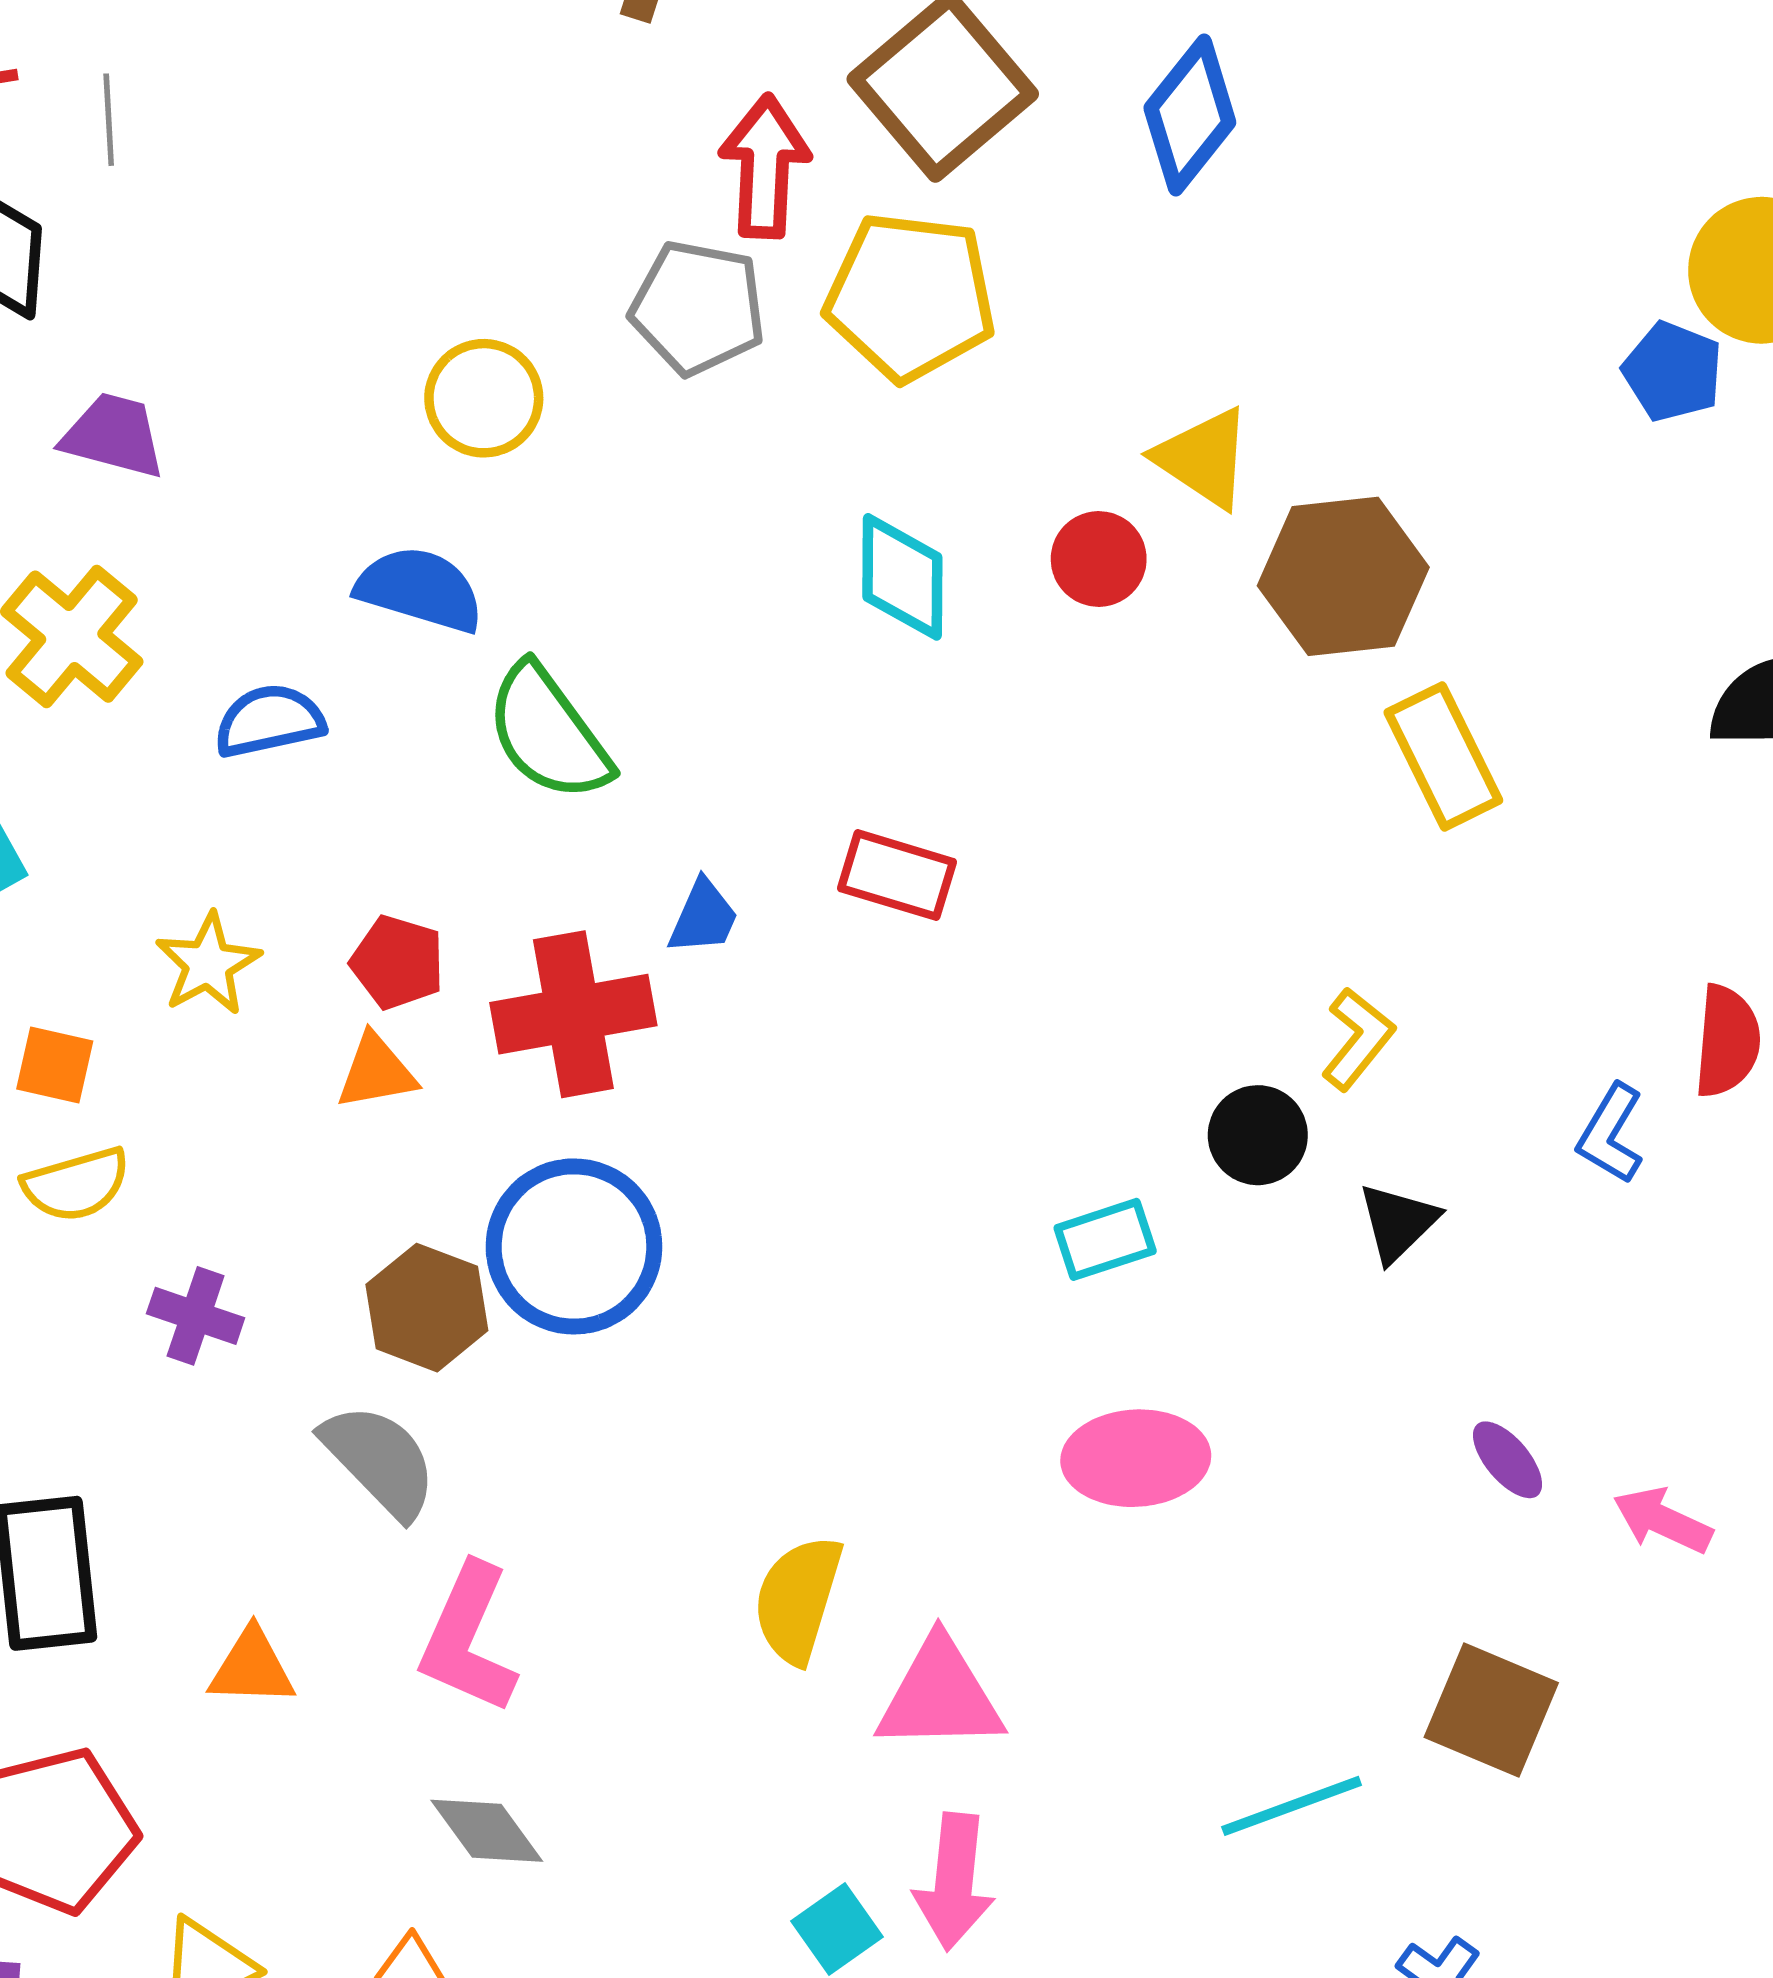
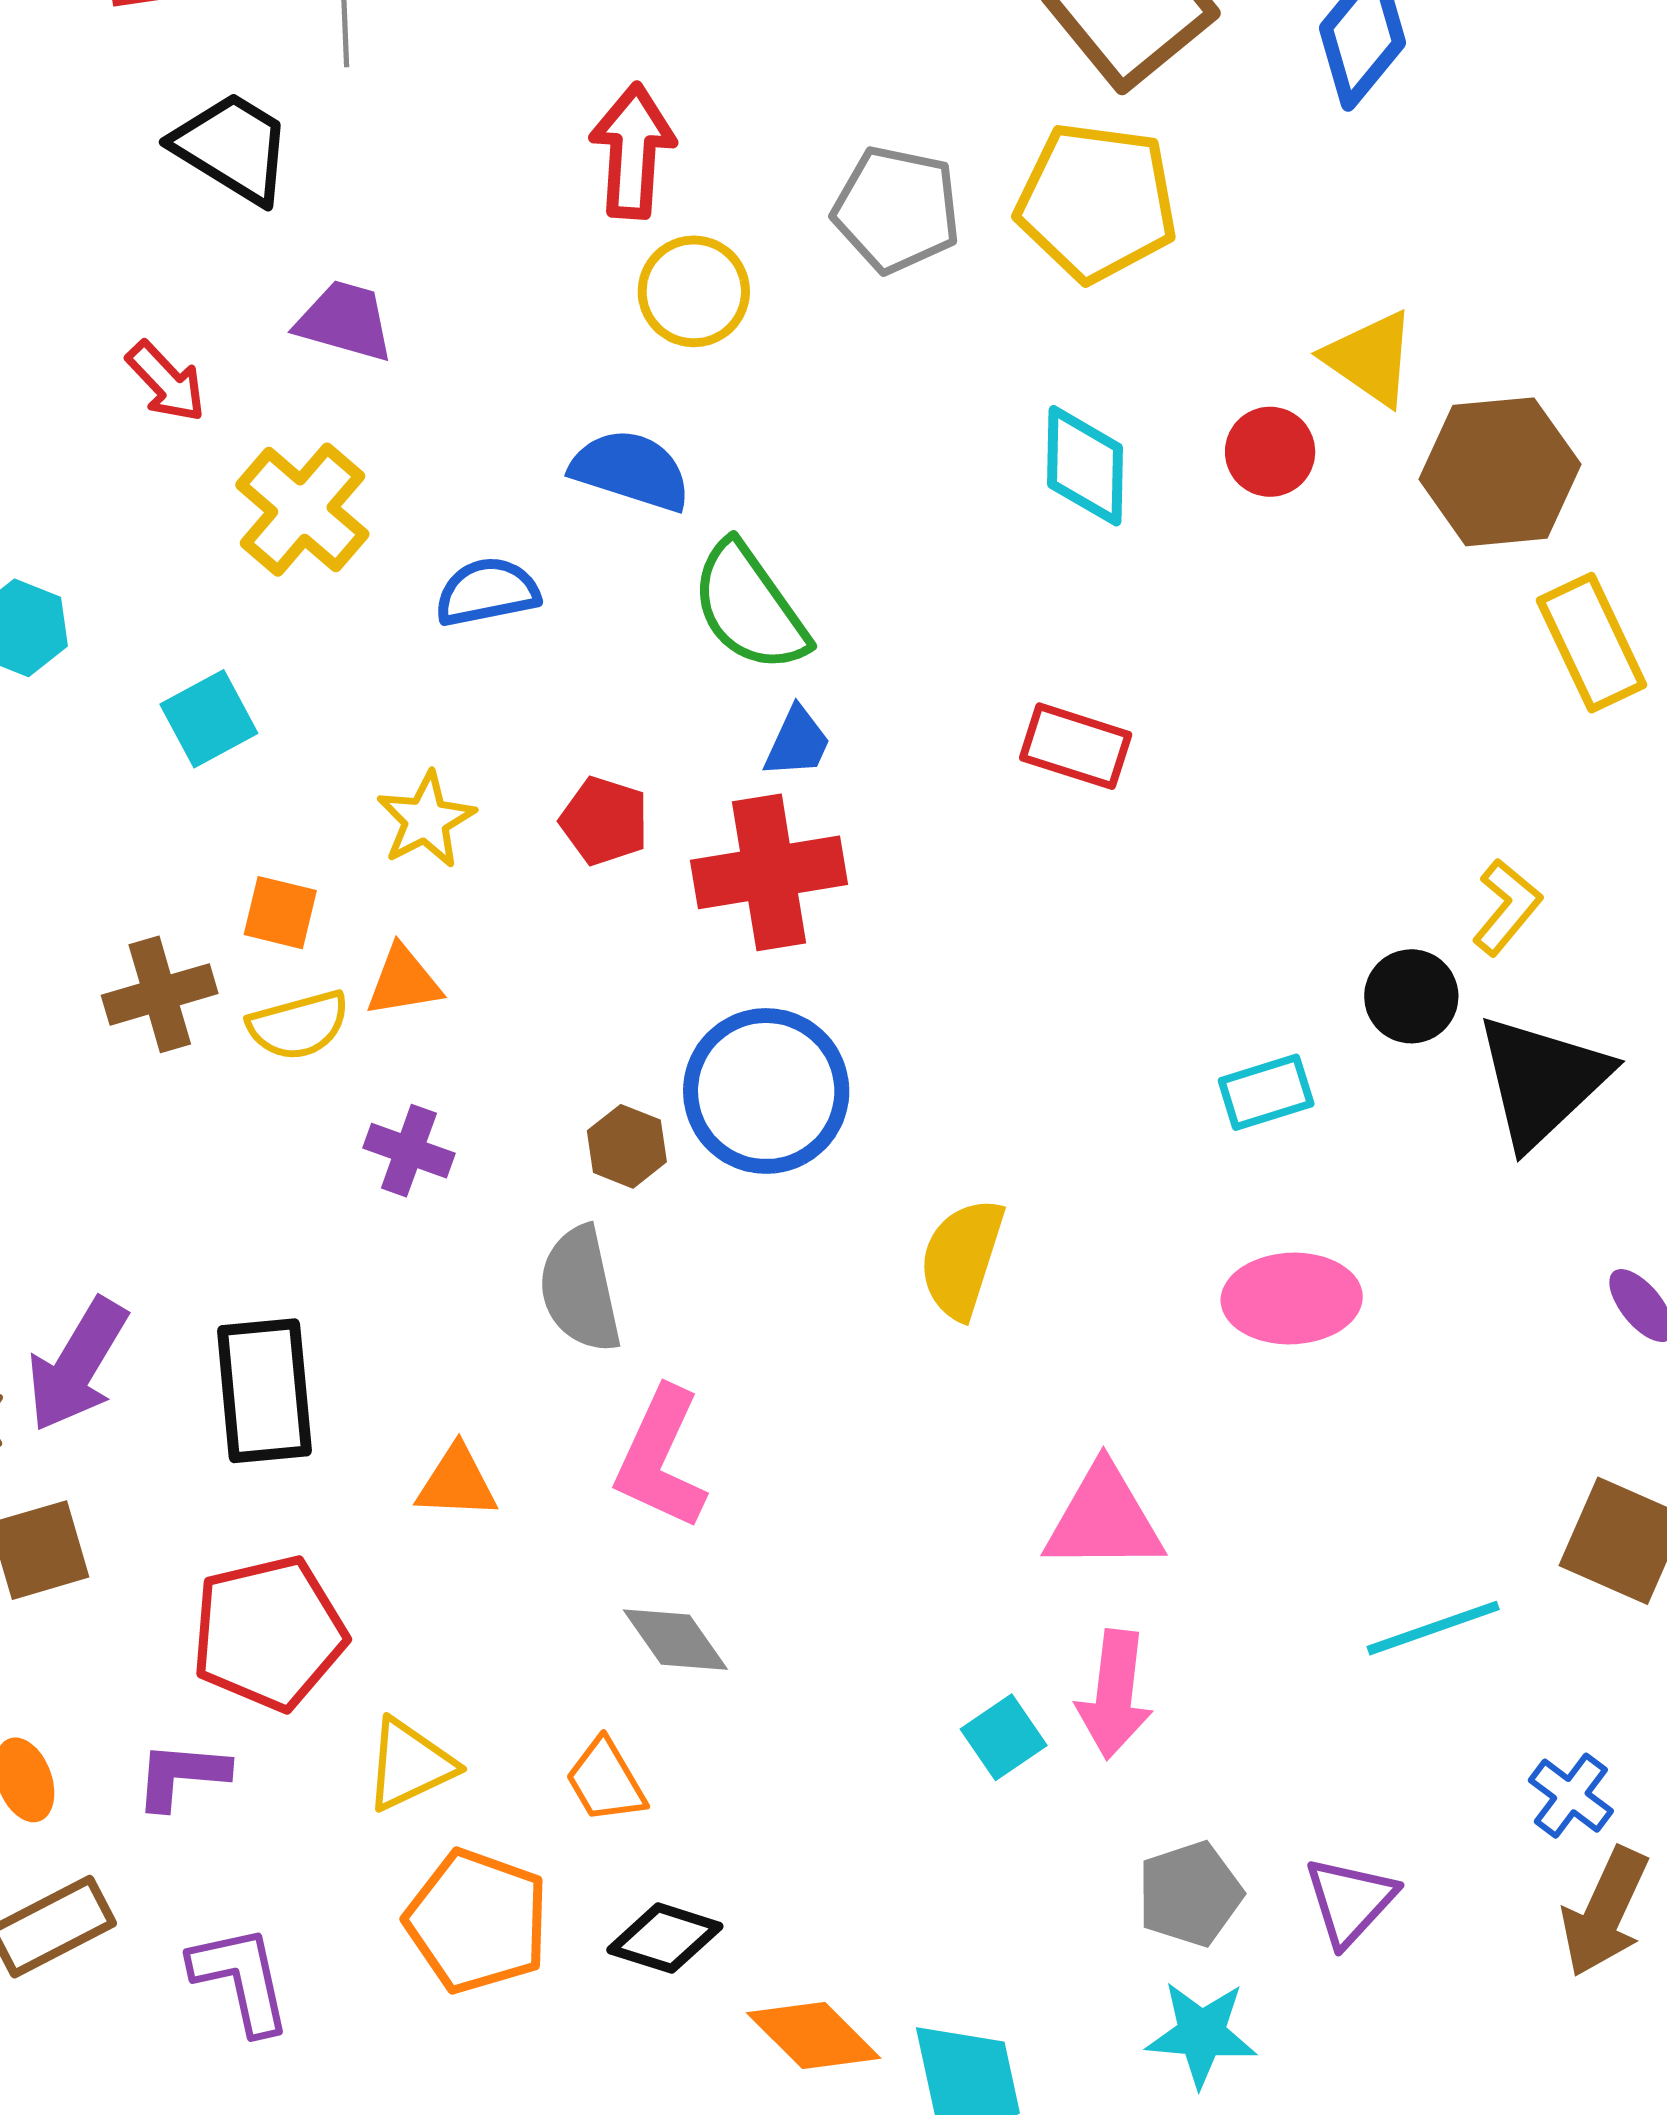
red arrow: (765, 166) -> (633, 151), moved
blue trapezoid: (703, 917) -> (797, 742), moved
orange triangle: (376, 1072) -> (403, 981), moved
black triangle: (1398, 1222) -> (1542, 1081), size x1.8
brown hexagon: (427, 1308) -> (627, 1146), size x0.7
gray semicircle: (380, 1460) -> (580, 1289), turned -149
yellow semicircle: (798, 1599) -> (962, 1258), moved

